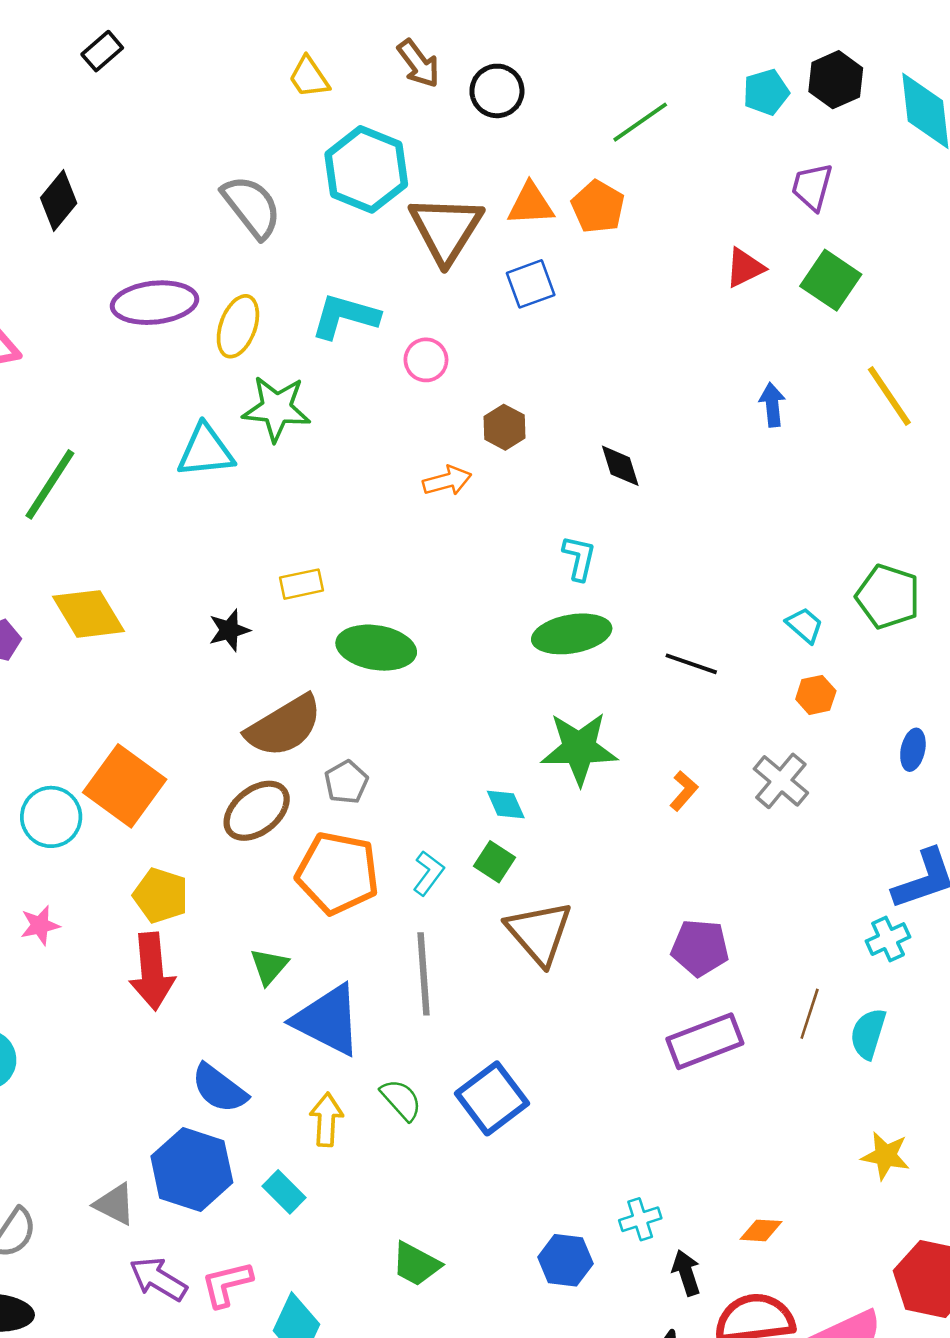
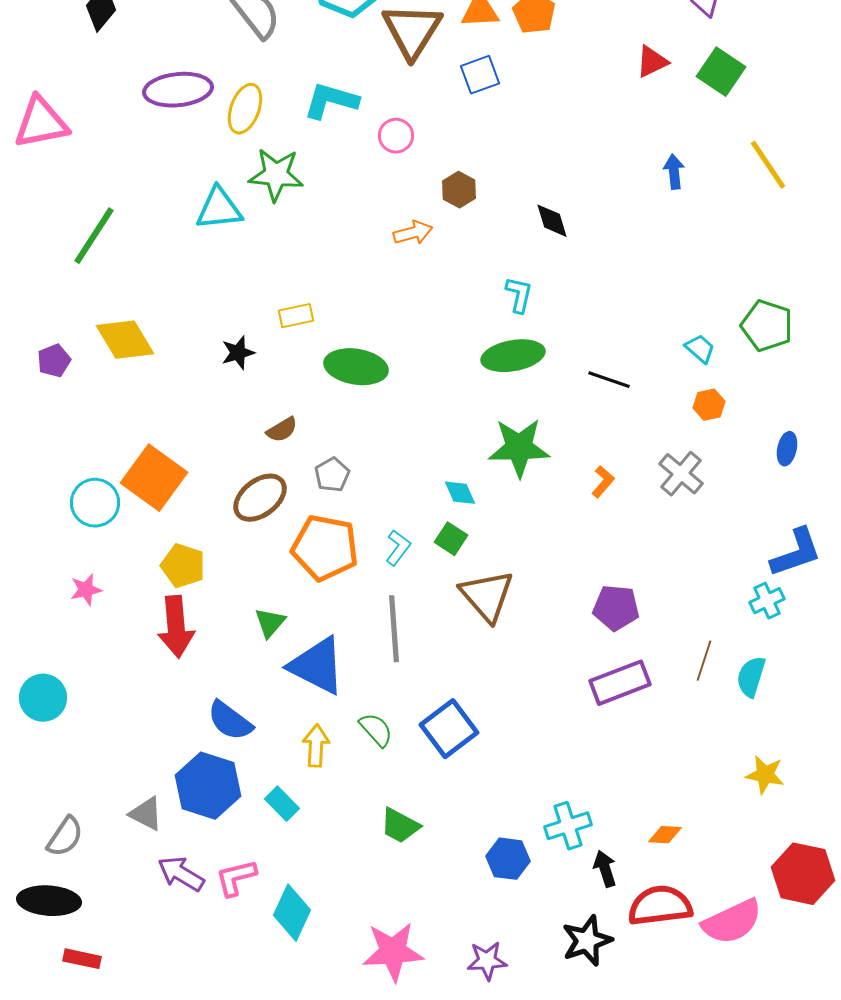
brown semicircle: (284, 726) -> (282, 430), size x0.5
cyan cross: (640, 1219) -> (568, 826), size x1.4
green trapezoid: (416, 1264) -> (400, 826), moved

